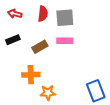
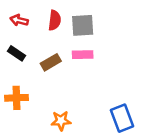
black rectangle: (13, 40) -> (17, 53), turned 56
orange cross: (31, 75) -> (17, 98), moved

